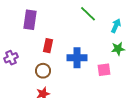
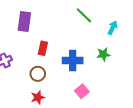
green star: (118, 49) -> (103, 54), moved
pink square: (104, 70) -> (82, 91), moved, turned -32

